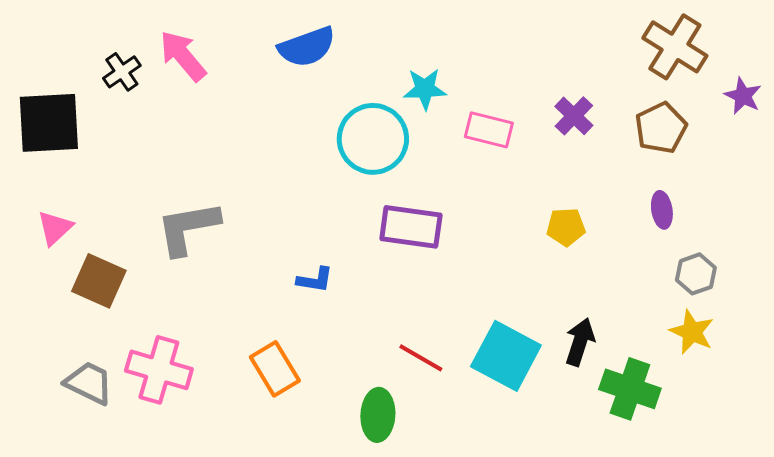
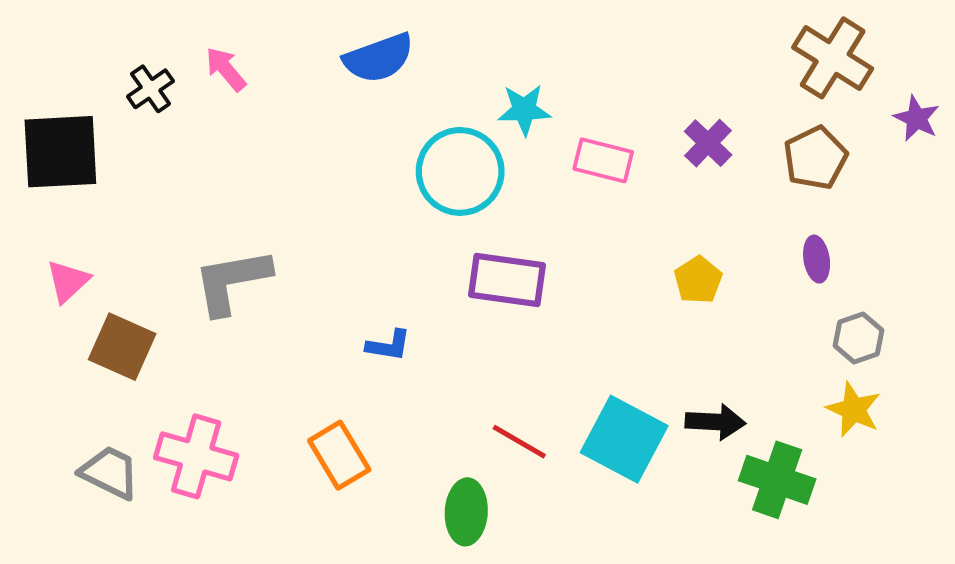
pink arrow: (183, 56) -> (226, 69), size x0.7
yellow pentagon: (566, 227) -> (698, 280), turned -30
black arrow: (580, 342) -> (715, 422), turned 75

